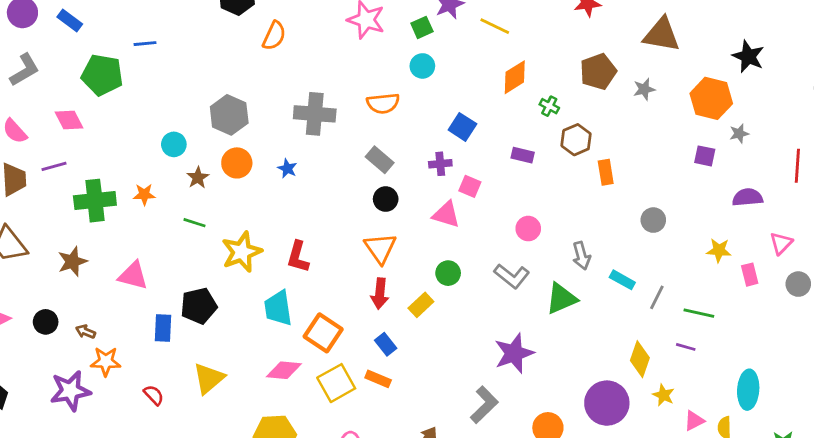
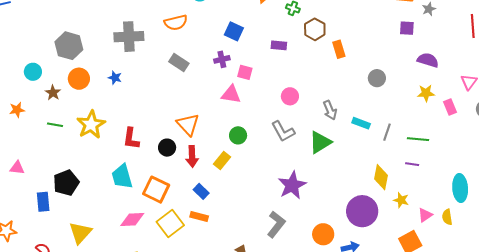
purple semicircle: (748, 197) -> (428, 60), moved, turned 30
black circle: (386, 199) -> (167, 148), moved
yellow star: (242, 252) -> (91, 125), moved
pink triangle: (133, 275) -> (17, 168), size x0.7
gray L-shape: (512, 276) -> (283, 131), turned 30

